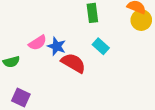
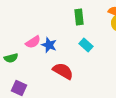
red semicircle: (73, 63) -> (63, 71), moved

